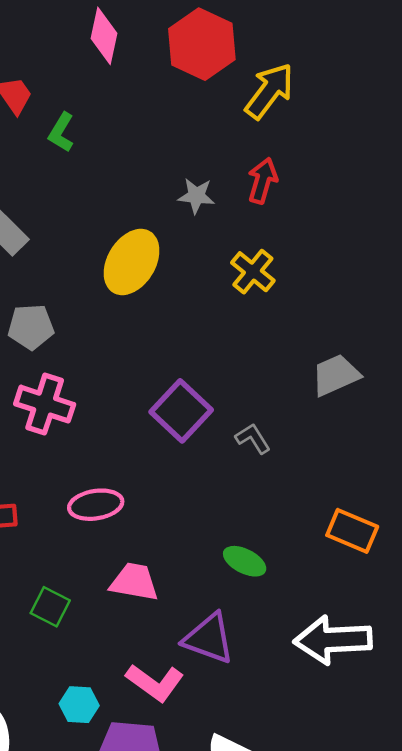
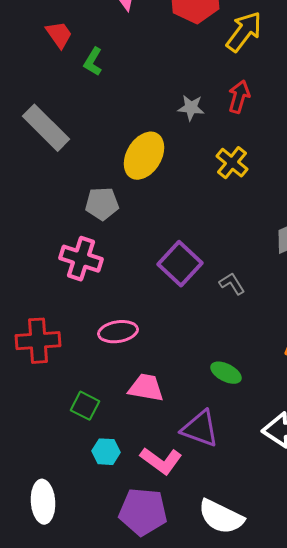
gray pentagon: (31, 327) -> (102, 204), moved
cyan hexagon: (79, 705) -> (106, 452), moved

